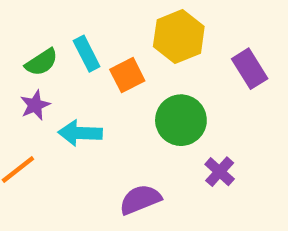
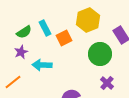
green circle: (181, 120) -> (100, 54), moved

